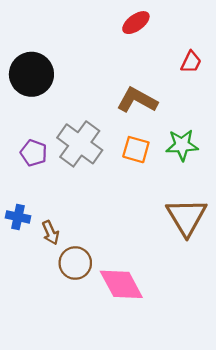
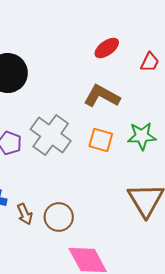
red ellipse: (136, 23) -> (107, 48), moved
brown circle: (75, 263) -> (59, 217), moved

